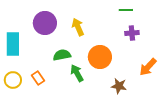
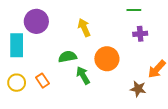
purple circle: (45, 23) -> (36, 21), moved
brown star: (119, 86) -> (138, 89), moved

